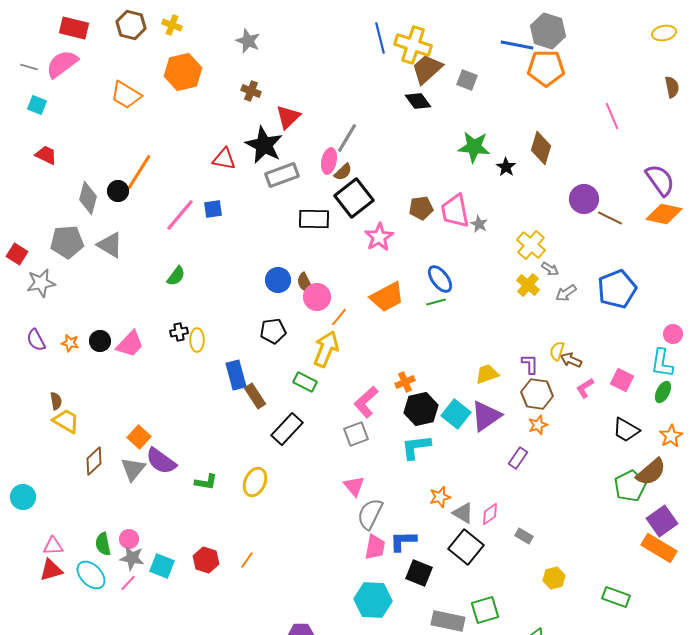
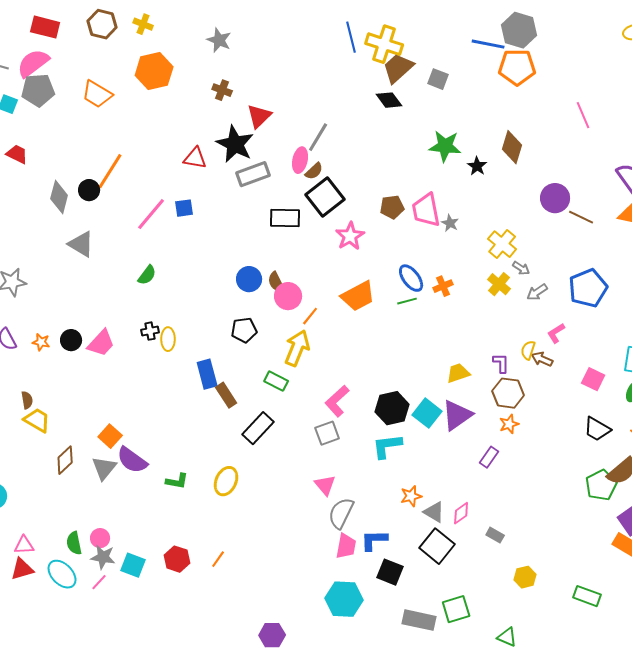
gray pentagon: (67, 242) -> (38, 90), moved
orange cross: (405, 382) -> (443, 286), moved
pink L-shape: (585, 388) -> (556, 333), moved

